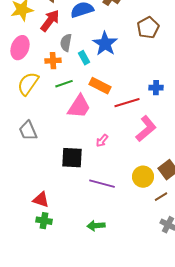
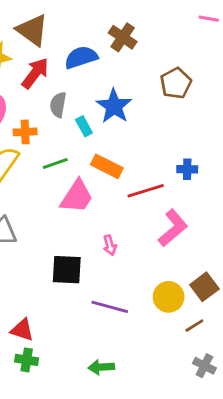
orange cross: (53, 61) -> (25, 132), moved
pink arrow: (102, 141) -> (110, 245), turned -56

